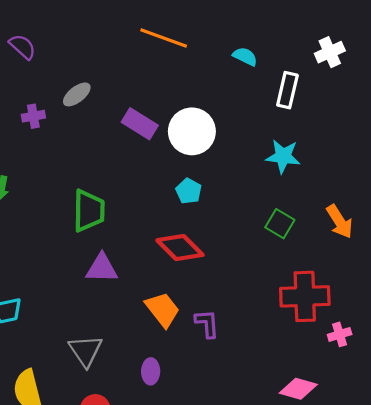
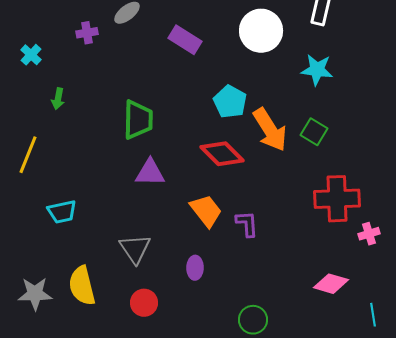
white circle: (192, 131) -> (261, 31), moved
cyan pentagon: (189, 191) -> (230, 102), size x1.4
orange arrow: (340, 222) -> (270, 130), moved, size x1.4

